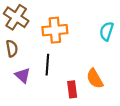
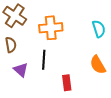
cyan semicircle: (107, 31) -> (99, 29), turned 144
orange semicircle: (95, 79) -> (98, 65), moved

